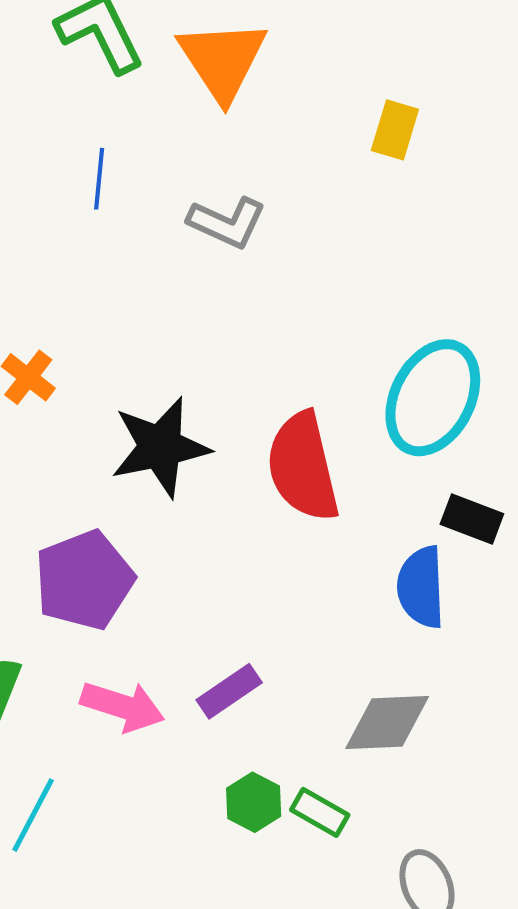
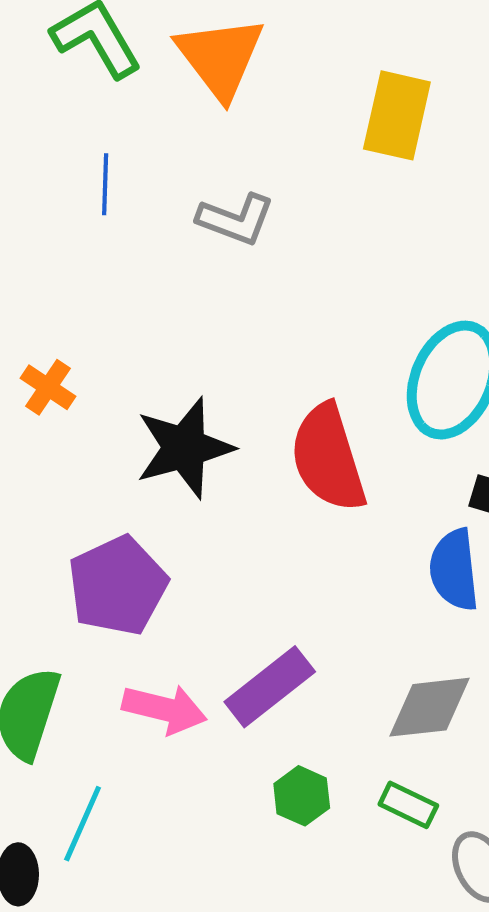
yellow rectangle: (395, 130) -> (397, 115), size x1.5
purple rectangle: (229, 691) -> (270, 687), size x1.4
green rectangle: (320, 812) -> (408, 805), moved

